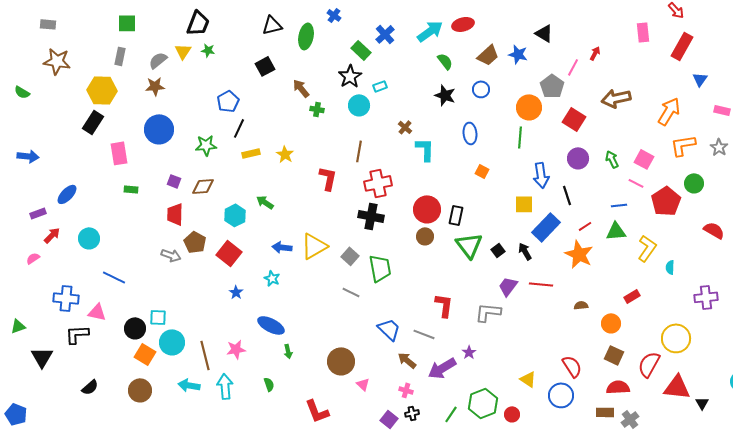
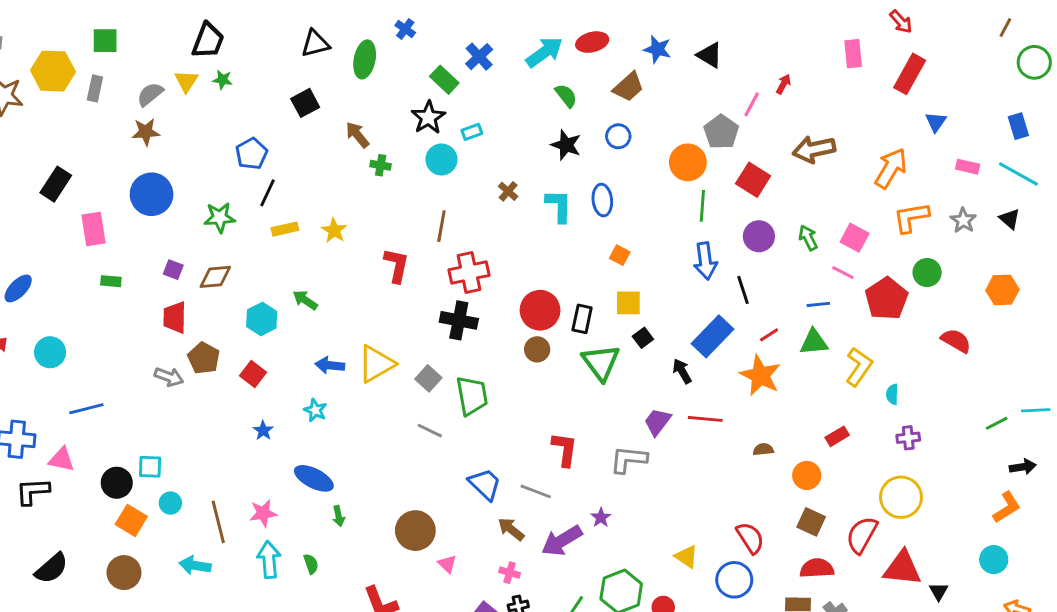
blue star: (518, 54) -> (657, 49), moved
yellow hexagon: (102, 90) -> (53, 71), moved
green line: (520, 137) -> (702, 206), moved
cyan L-shape: (425, 149) -> (559, 206), moved
yellow square: (524, 204) -> (628, 303), moved
black square: (498, 250) -> (643, 338), moved
red square: (229, 253) -> (253, 374), size x0.7
blue line: (114, 277) -> (86, 409), turned -40
purple cross: (706, 297) -> (908, 438), moved, size x0.7
cyan circle: (172, 342) -> (170, 503), size x0.6
cyan arrow: (225, 386) -> (269, 560), moved
black semicircle: (90, 387) -> (51, 568), size x1.4

